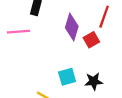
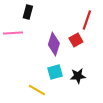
purple diamond: (72, 27) -> (54, 44), moved

